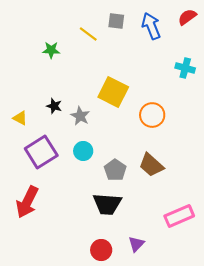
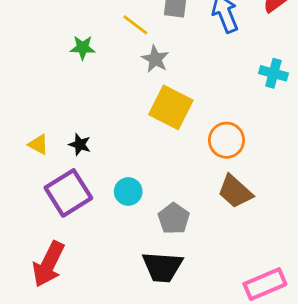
black star: (54, 106) -> (80, 144), moved
gray star: (80, 116) -> (155, 59), moved
brown trapezoid: (151, 165) -> (235, 191), moved

